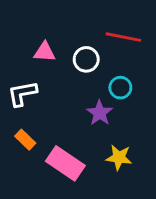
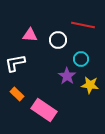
yellow star: (119, 157) -> (90, 85), moved

